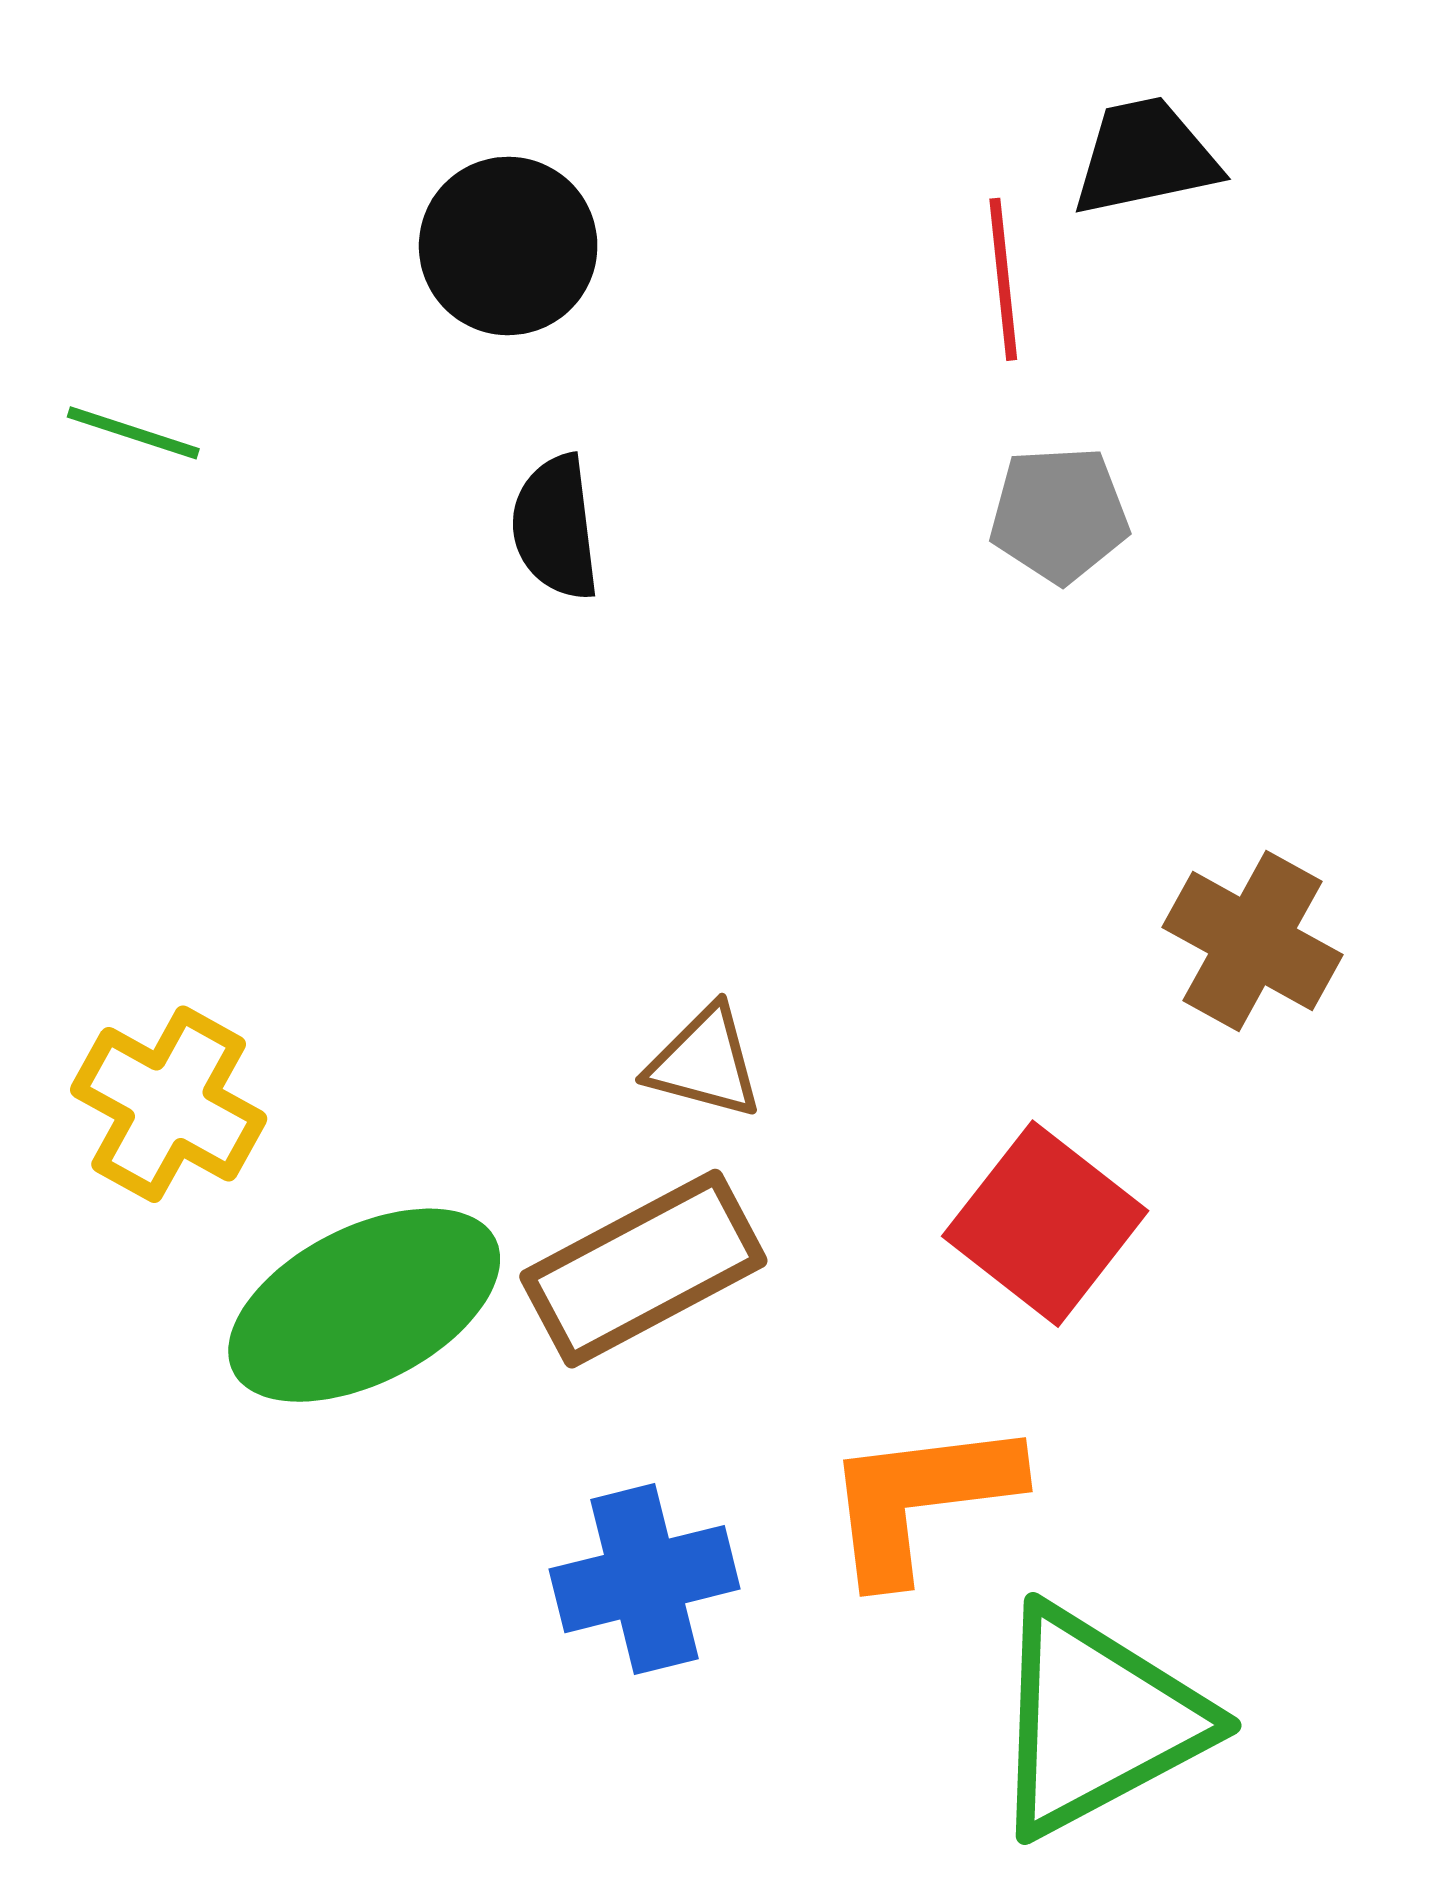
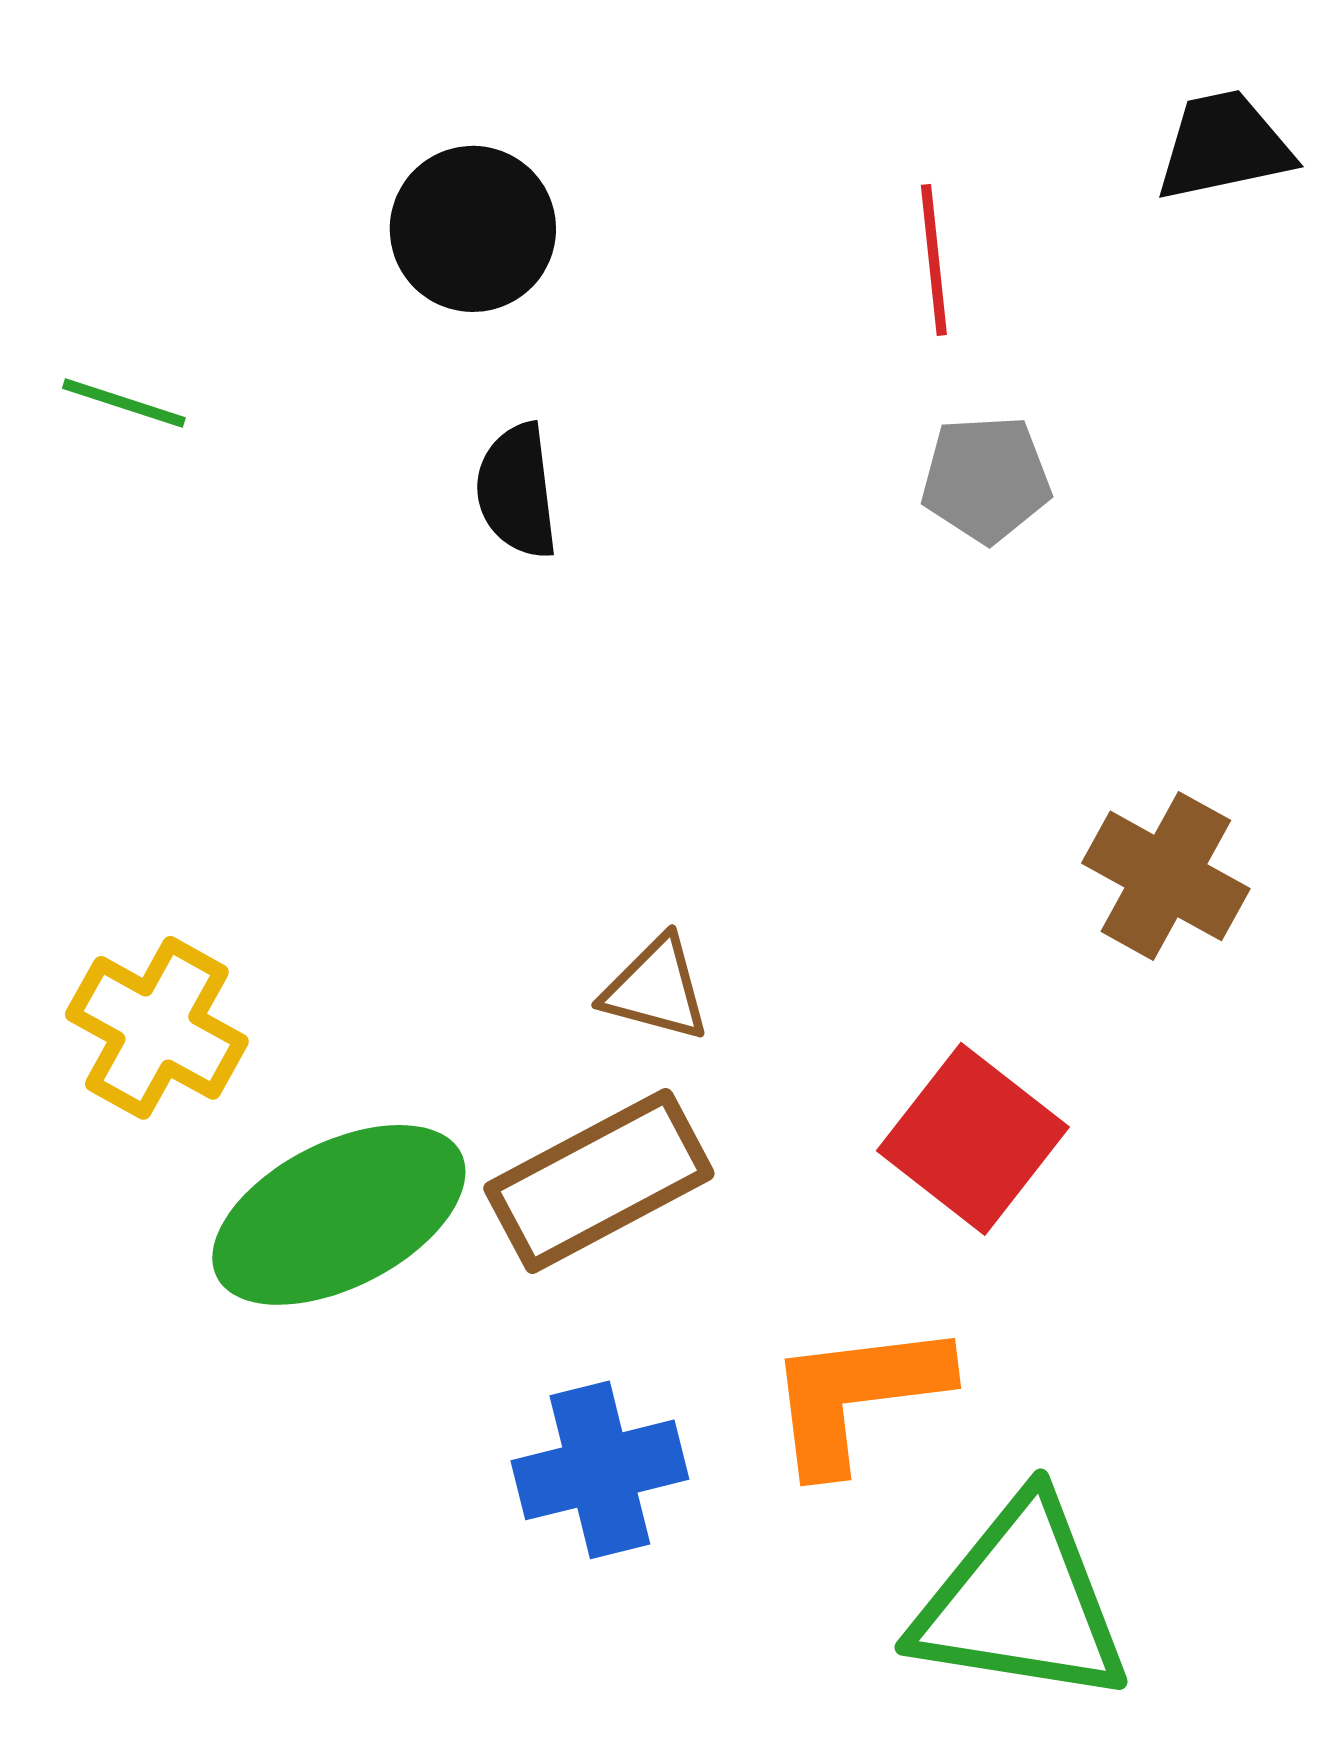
black trapezoid: (1145, 157) -> (1224, 146), moved
green triangle: (1097, 1721) -> (1021, 1602), turned 37

